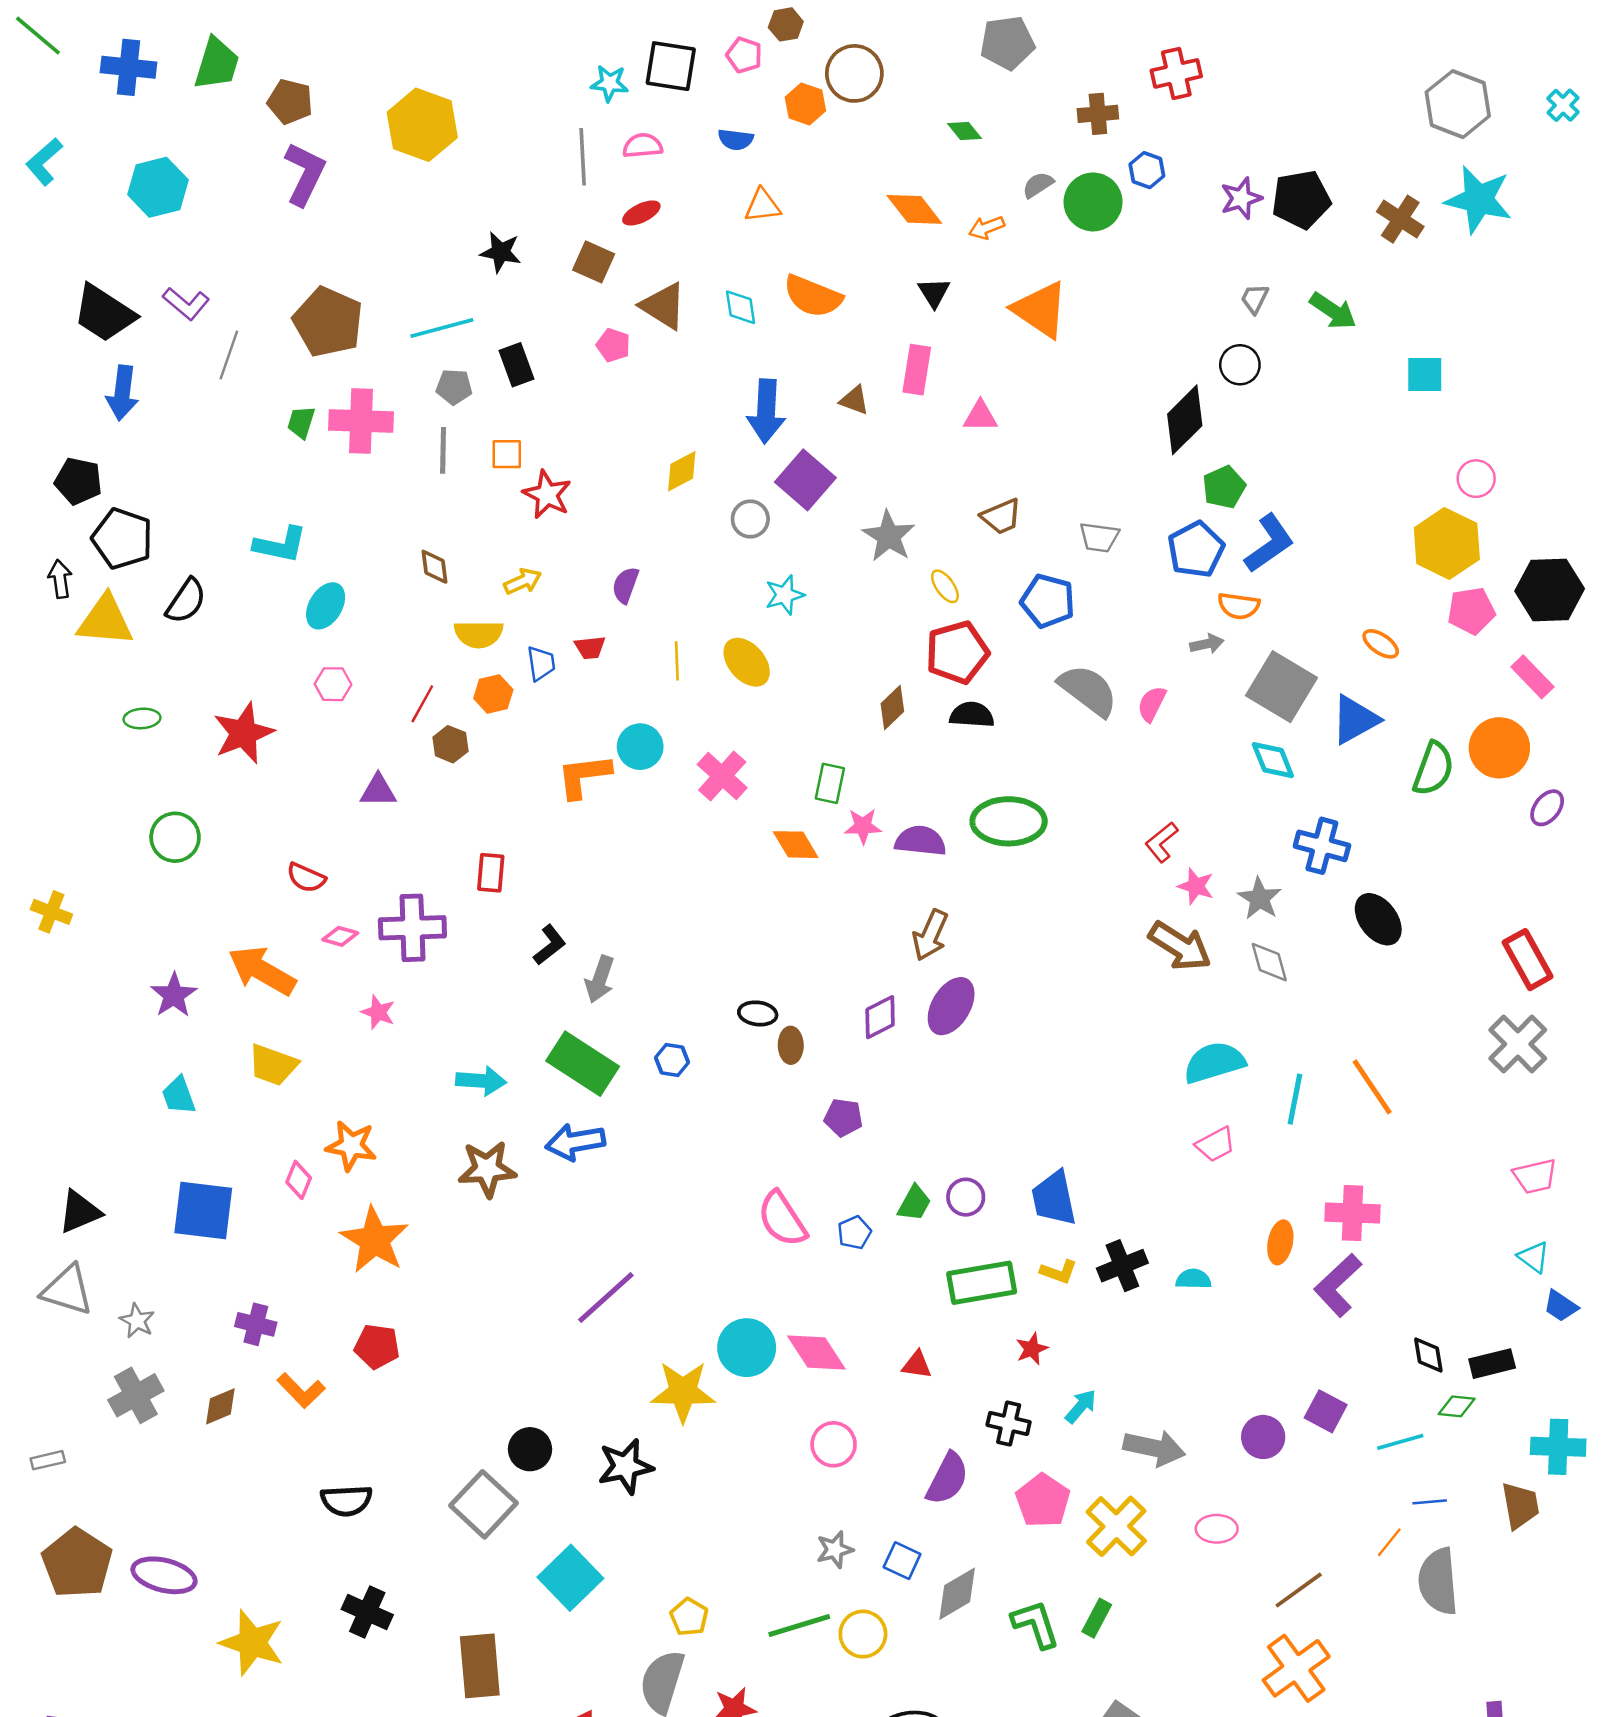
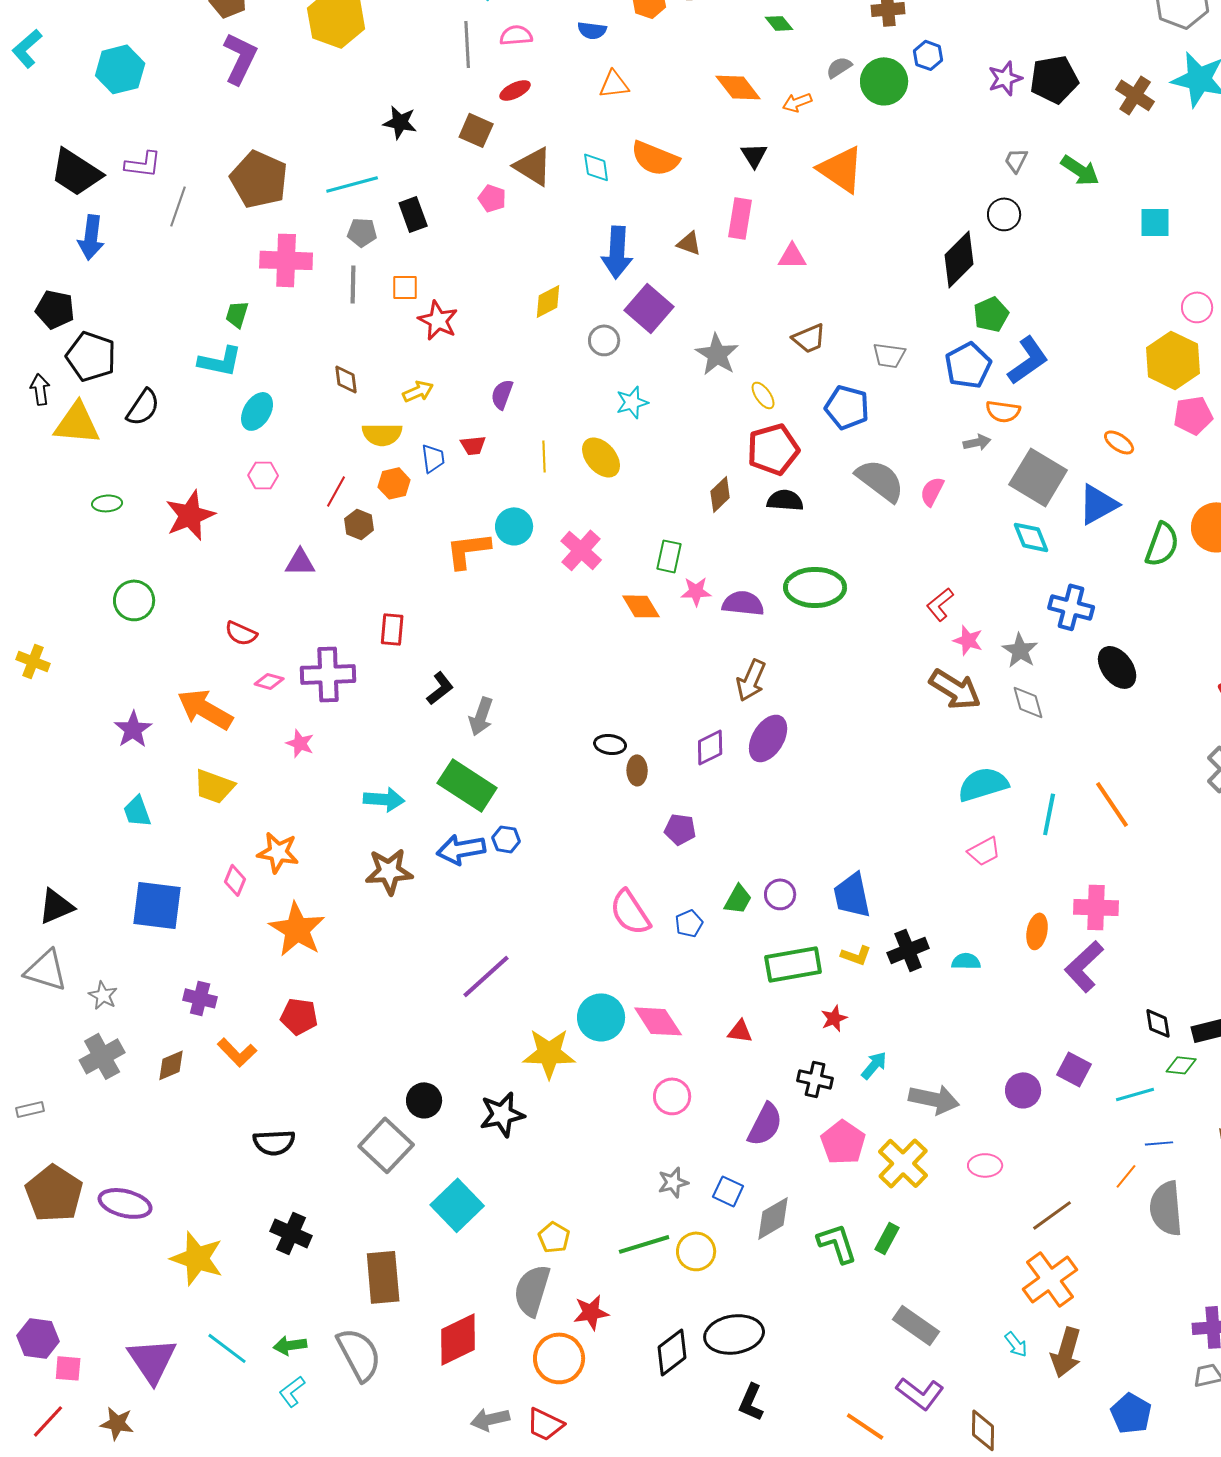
purple L-shape: (186, 304) -> (143, 164), turned -33
green trapezoid: (301, 422) -> (237, 314), moved
blue hexagon: (672, 1060) -> (506, 839), moved

